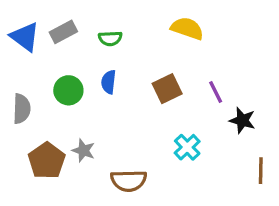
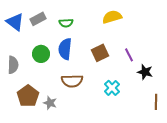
yellow semicircle: (187, 28) -> (112, 17), turned -36
blue semicircle: (109, 82) -> (65, 49), size x1.5
gray star: (83, 151) -> (50, 103), moved
brown semicircle: (129, 181) -> (72, 81), moved

